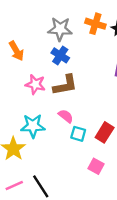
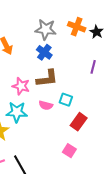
pink star: (35, 84) -> (21, 86), moved
pink semicircle: (66, 116) -> (46, 105), turned 152
cyan square: (78, 134) -> (66, 100), moved

